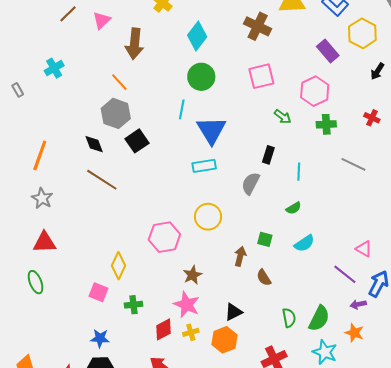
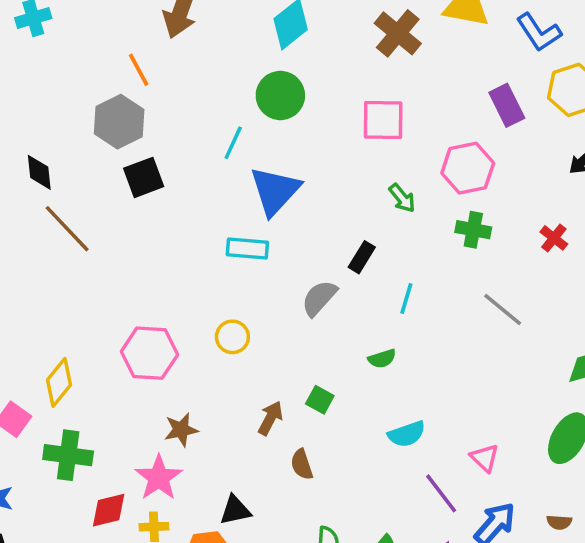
black diamond: (94, 144) -> (39, 172), moved
yellow circle: (208, 217) -> (232, 337), size x0.7
cyan semicircle: (304, 243) -> (407, 434), moved
green cross: (134, 305) -> (68, 455), size x1.5

